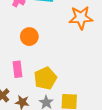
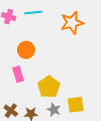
pink rectangle: (17, 69) -> (18, 74), moved

